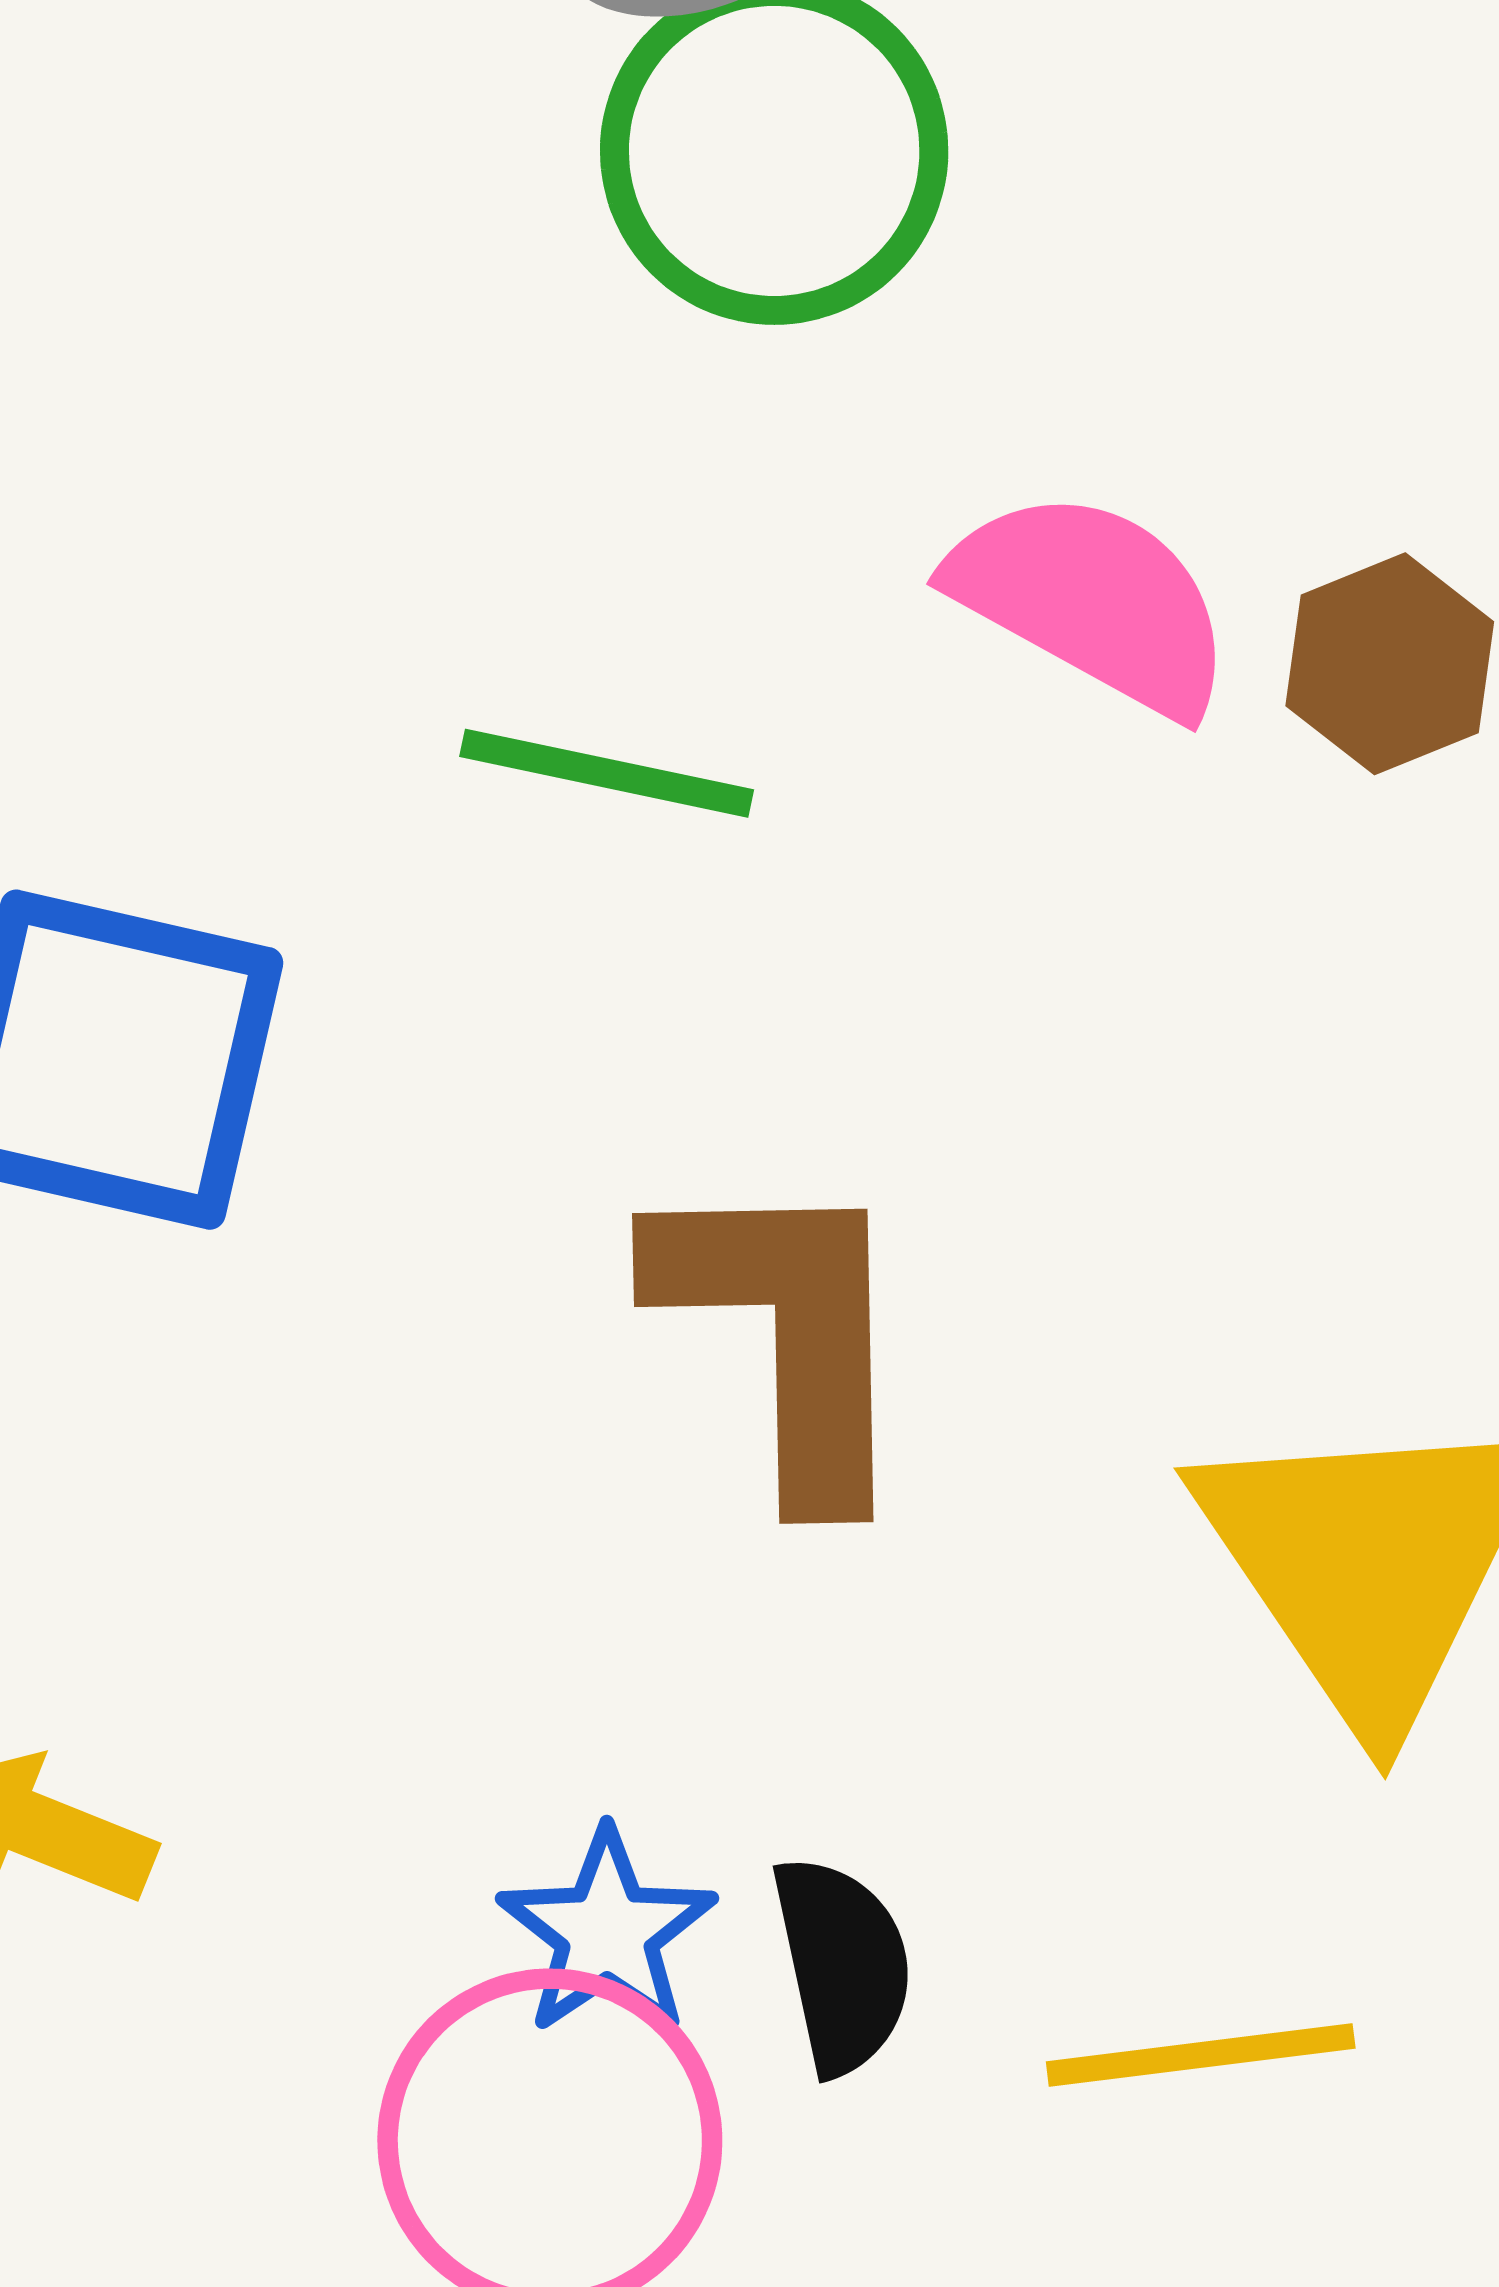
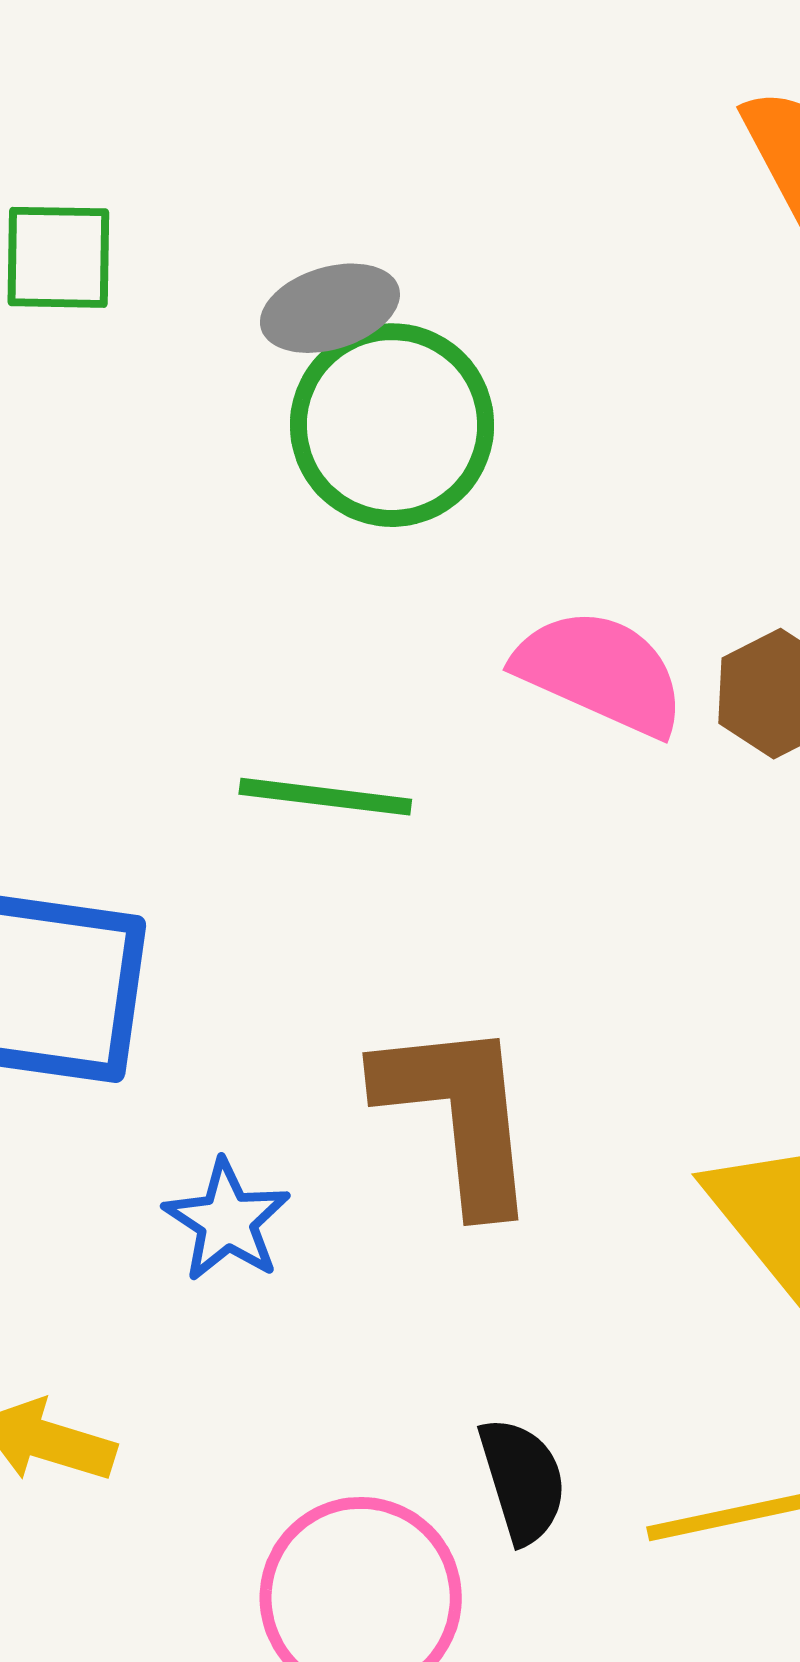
blue star: (607, 1932) -> (227, 1221), moved

